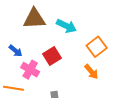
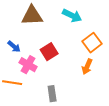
cyan arrow: (66, 26) -> (72, 16), moved
orange arrow: (91, 72) -> (87, 67), turned 63

